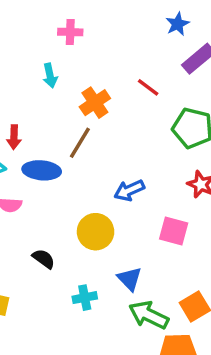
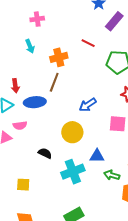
orange cross: (95, 103) -> (59, 57), turned 30
blue triangle: (130, 279) -> (97, 156), turned -35
cyan cross: (85, 298) -> (73, 172), size x1.6
green arrow: (149, 315) -> (112, 175), size x0.7

